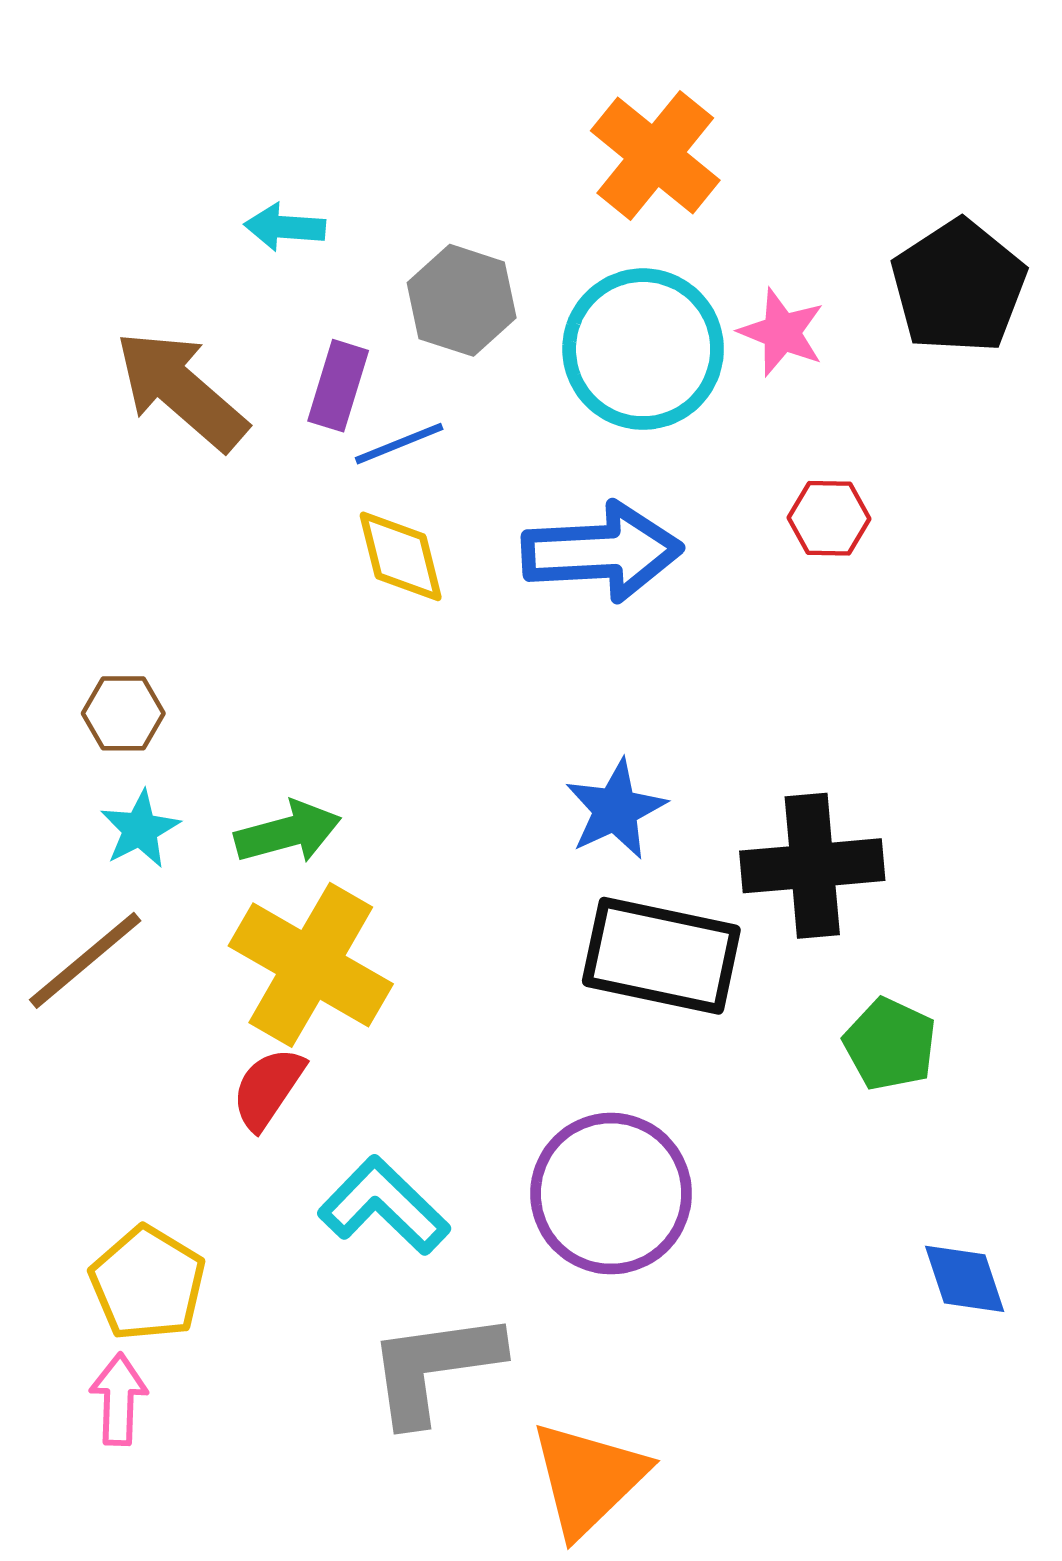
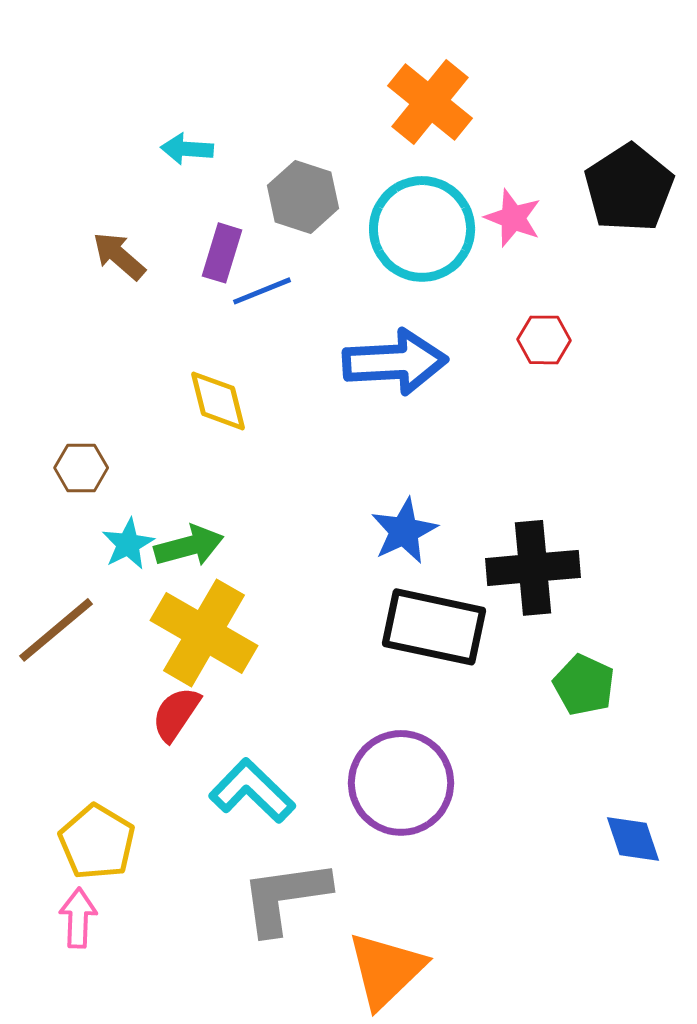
brown arrow: (181, 390) -> (119, 256), size x0.6
yellow diamond: (401, 556) -> (218, 401), moved
cyan star: (140, 829) -> (128, 544), moved

